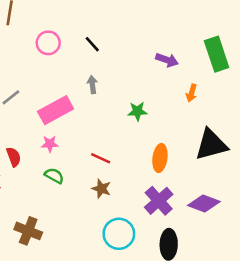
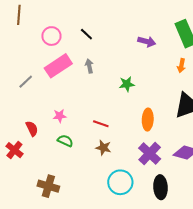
orange arrow: (192, 93) -> (181, 66), moved
pink rectangle: (56, 110) -> (58, 66), moved

